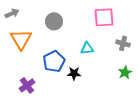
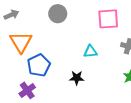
gray circle: (54, 21) -> (58, 14), moved
blue pentagon: (54, 61) -> (39, 65), moved

